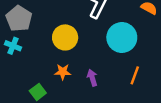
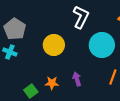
orange star: (63, 72) -> (52, 83), moved

